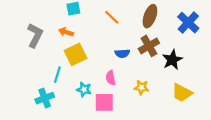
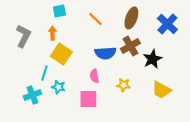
orange arrow: (66, 32) -> (52, 33), turned 72
blue semicircle: (122, 53) -> (105, 53), size x1.5
yellow square: (76, 54) -> (61, 54), turned -30
cyan star: (84, 90) -> (58, 87), moved

